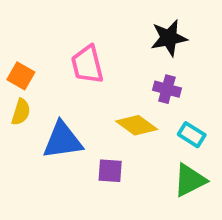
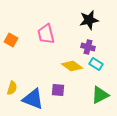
yellow semicircle: (21, 112) -> (12, 88), moved
cyan rectangle: (192, 135) -> (96, 64), moved
blue triangle: (63, 140) -> (33, 99), moved, turned 30

